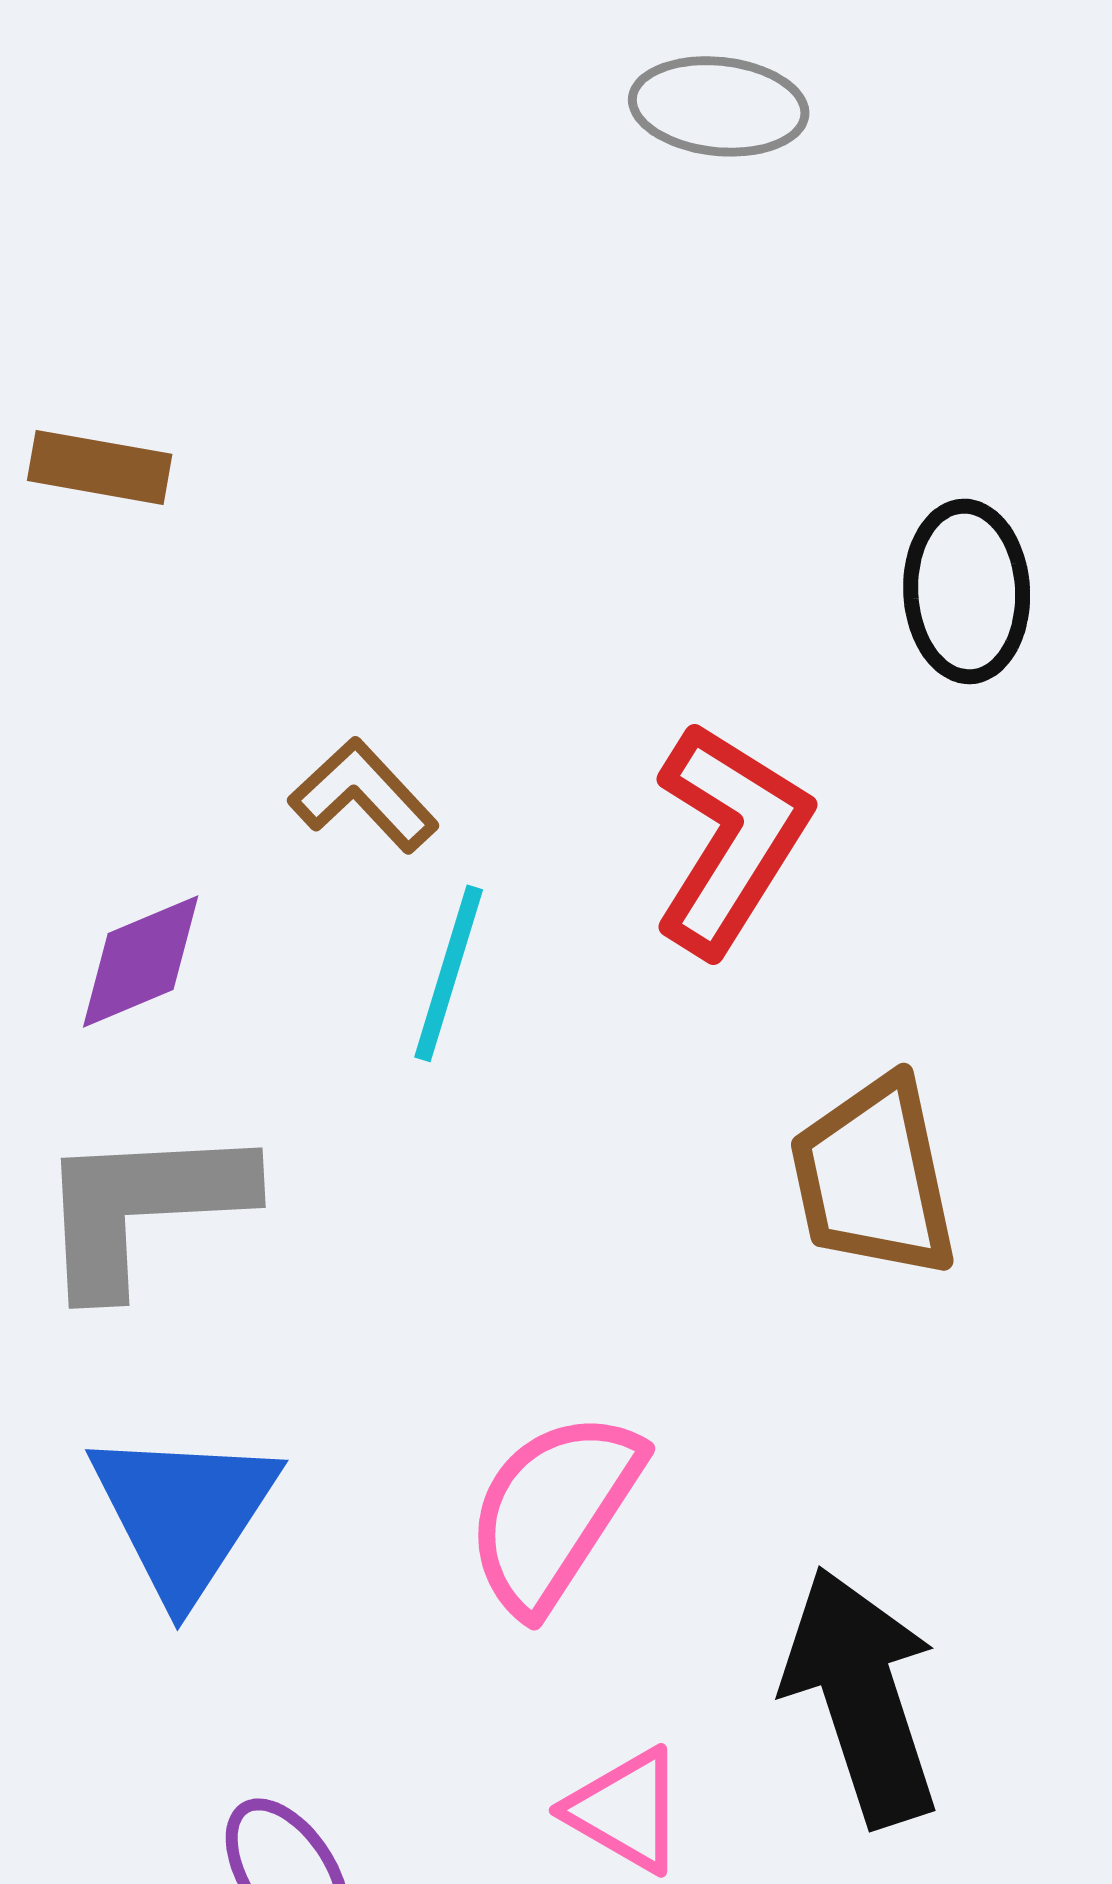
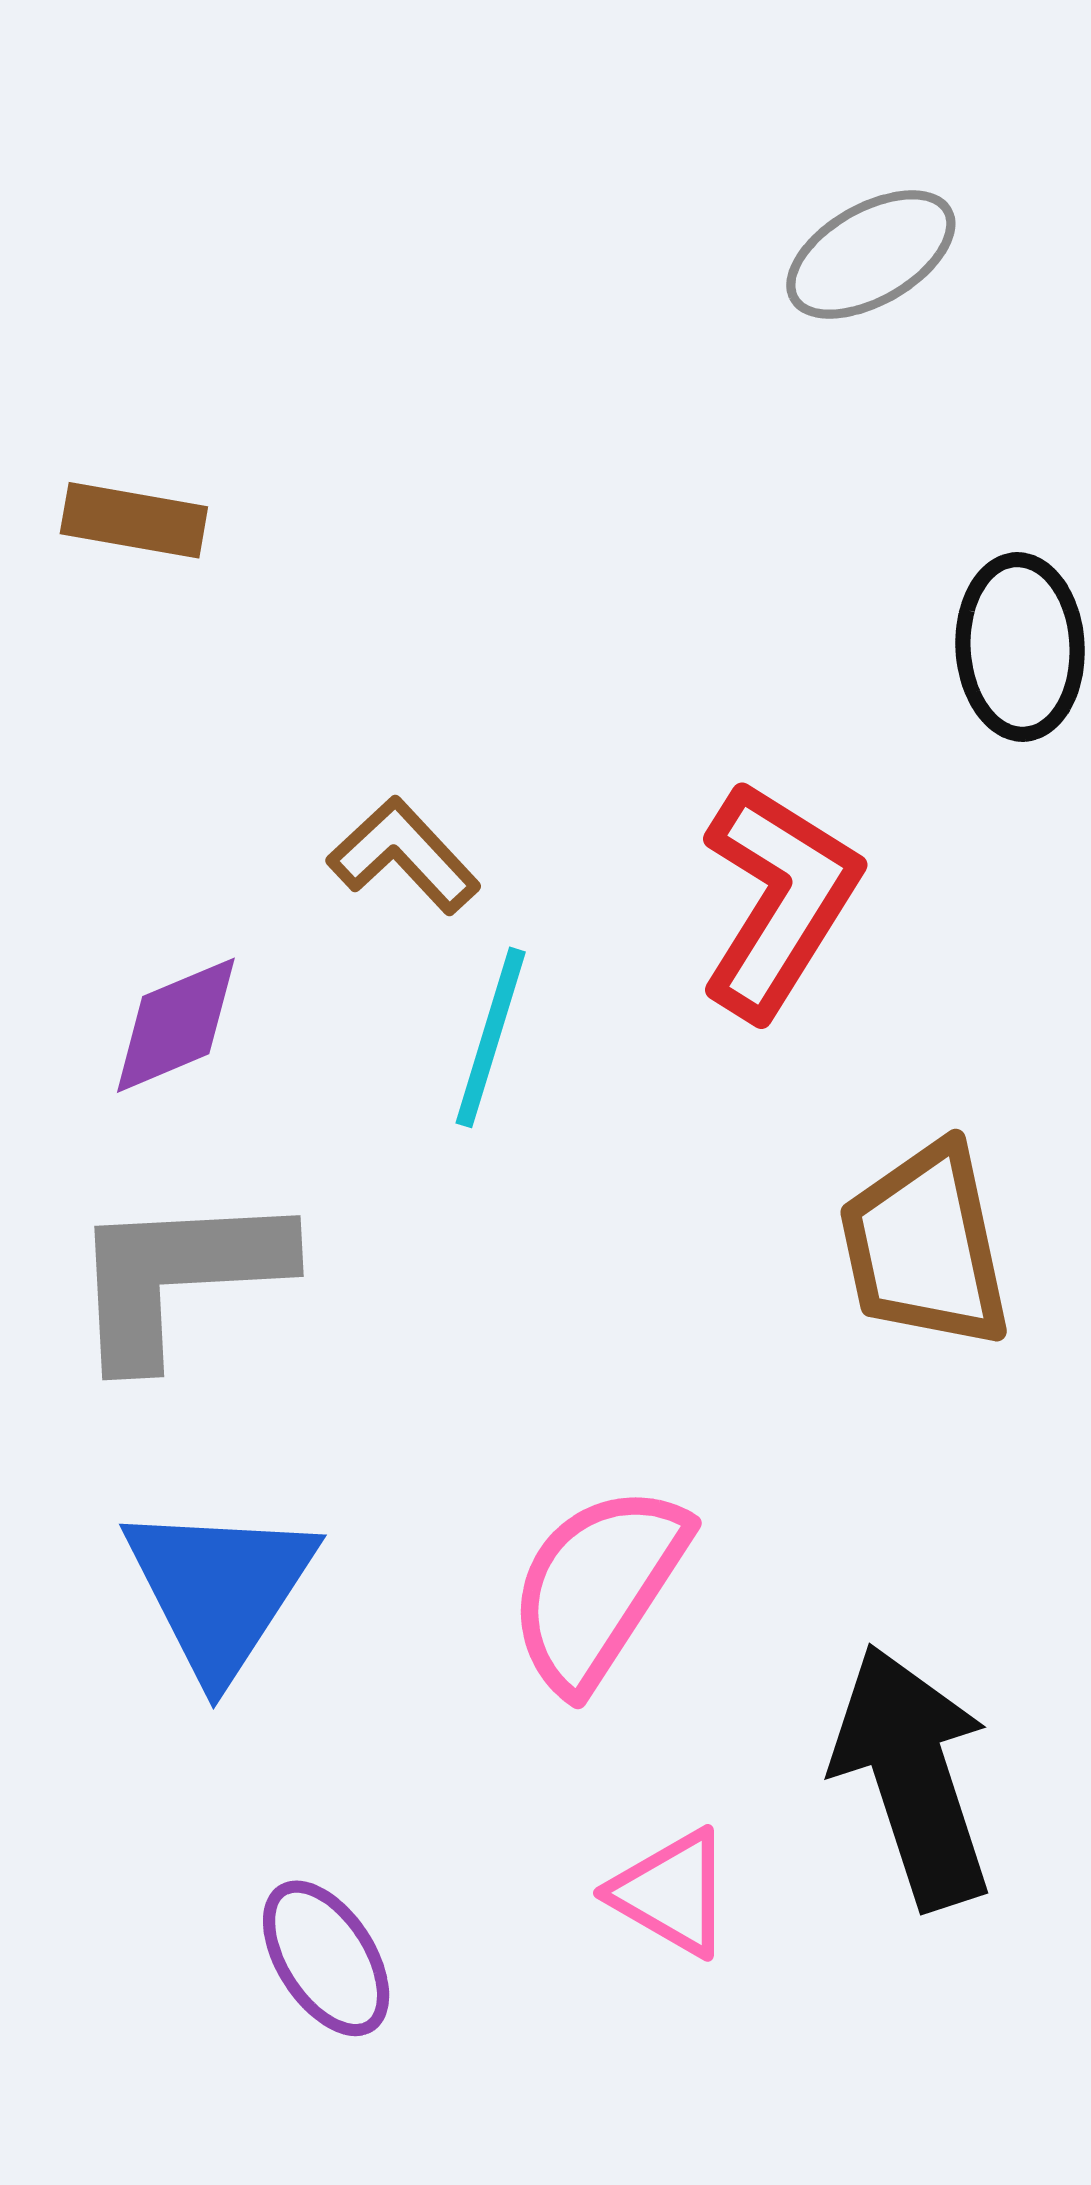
gray ellipse: (719, 106) -> (871, 255), moved, turned -36

